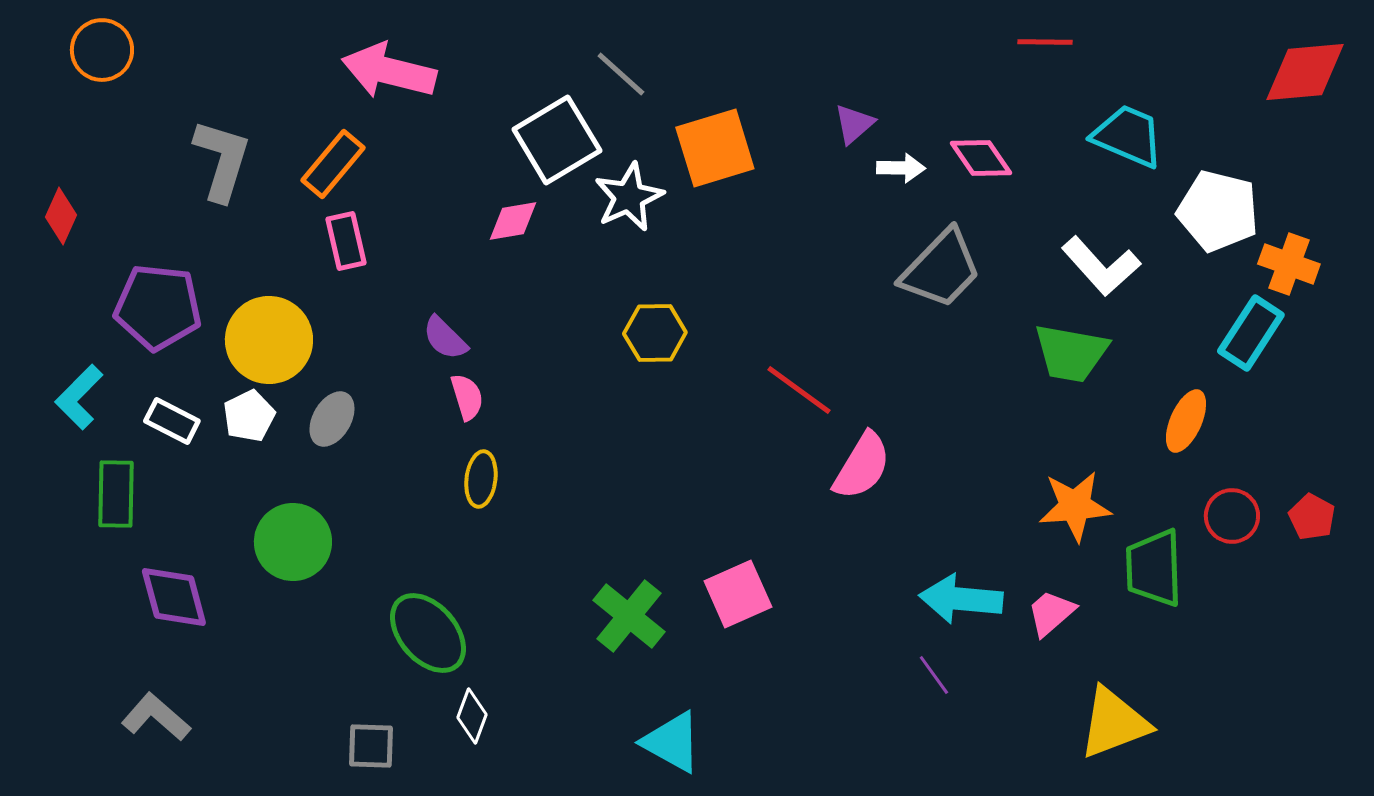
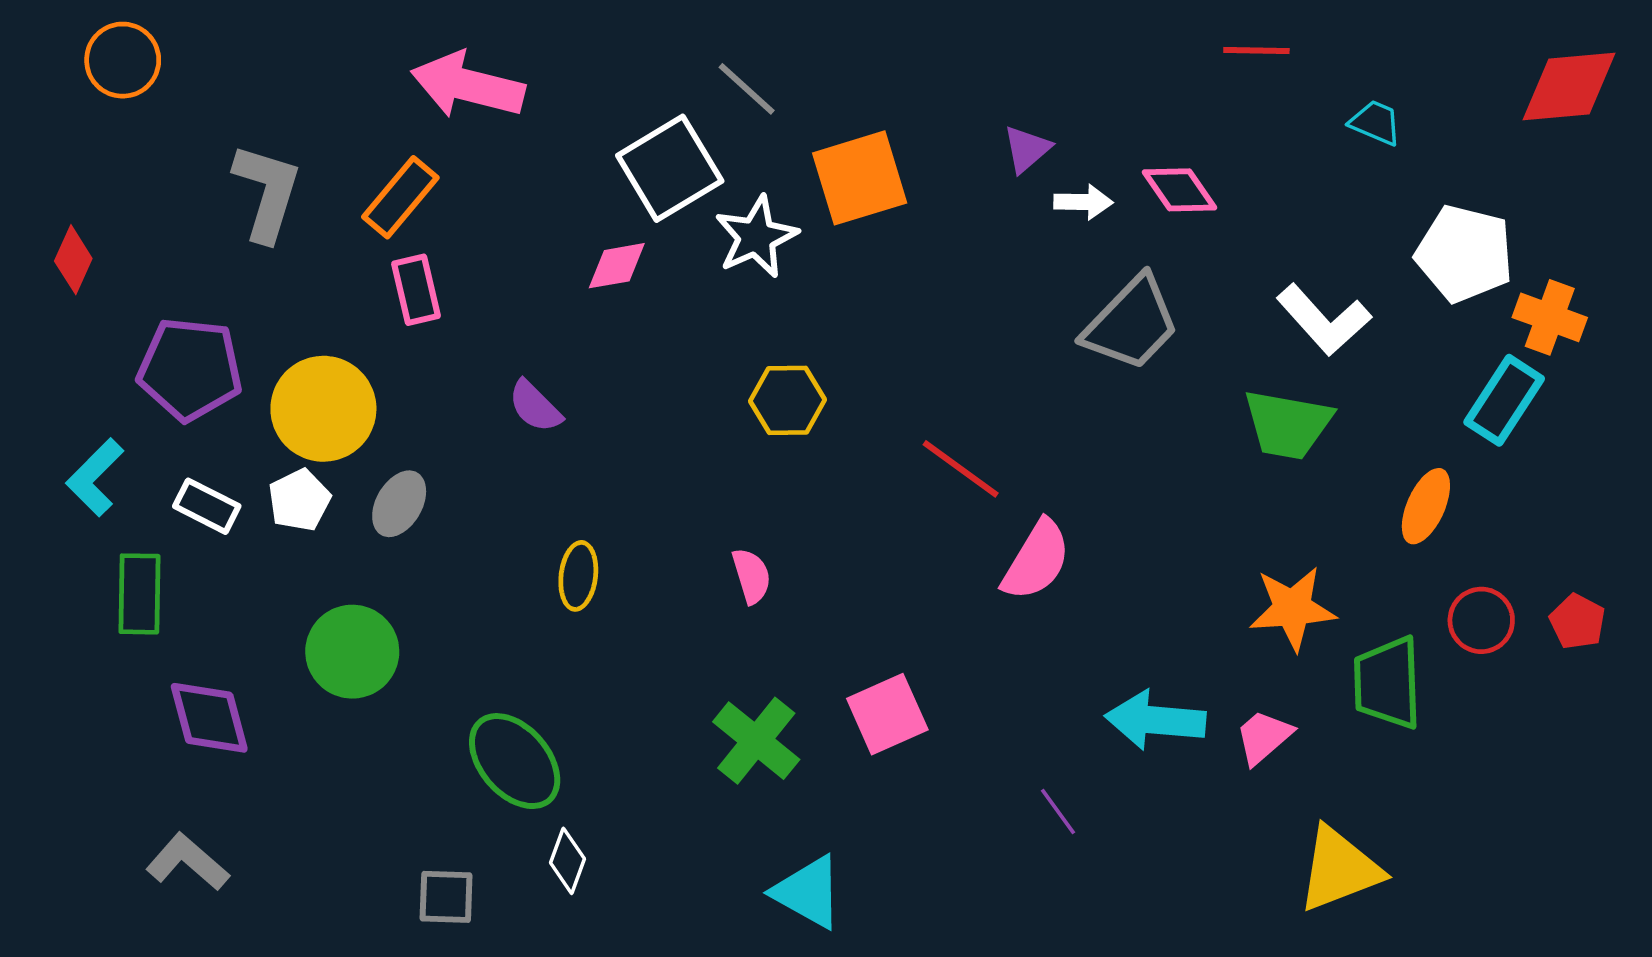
cyan trapezoid: (1128, 136) -> (1375, 123), moved, size x0.6
pink semicircle: (467, 397) -> (751, 576), moved
purple line: (934, 675) -> (1058, 812), moved

